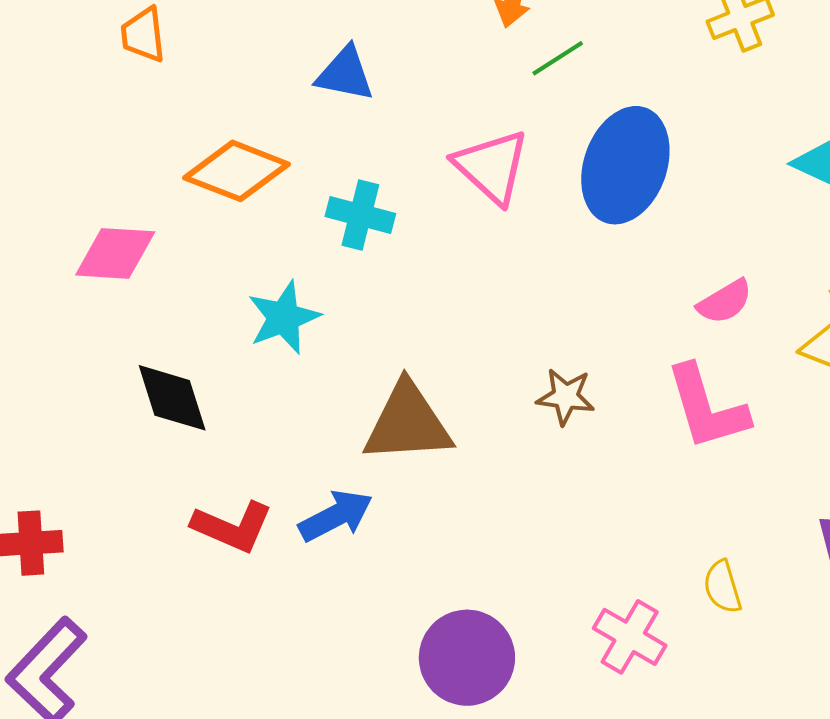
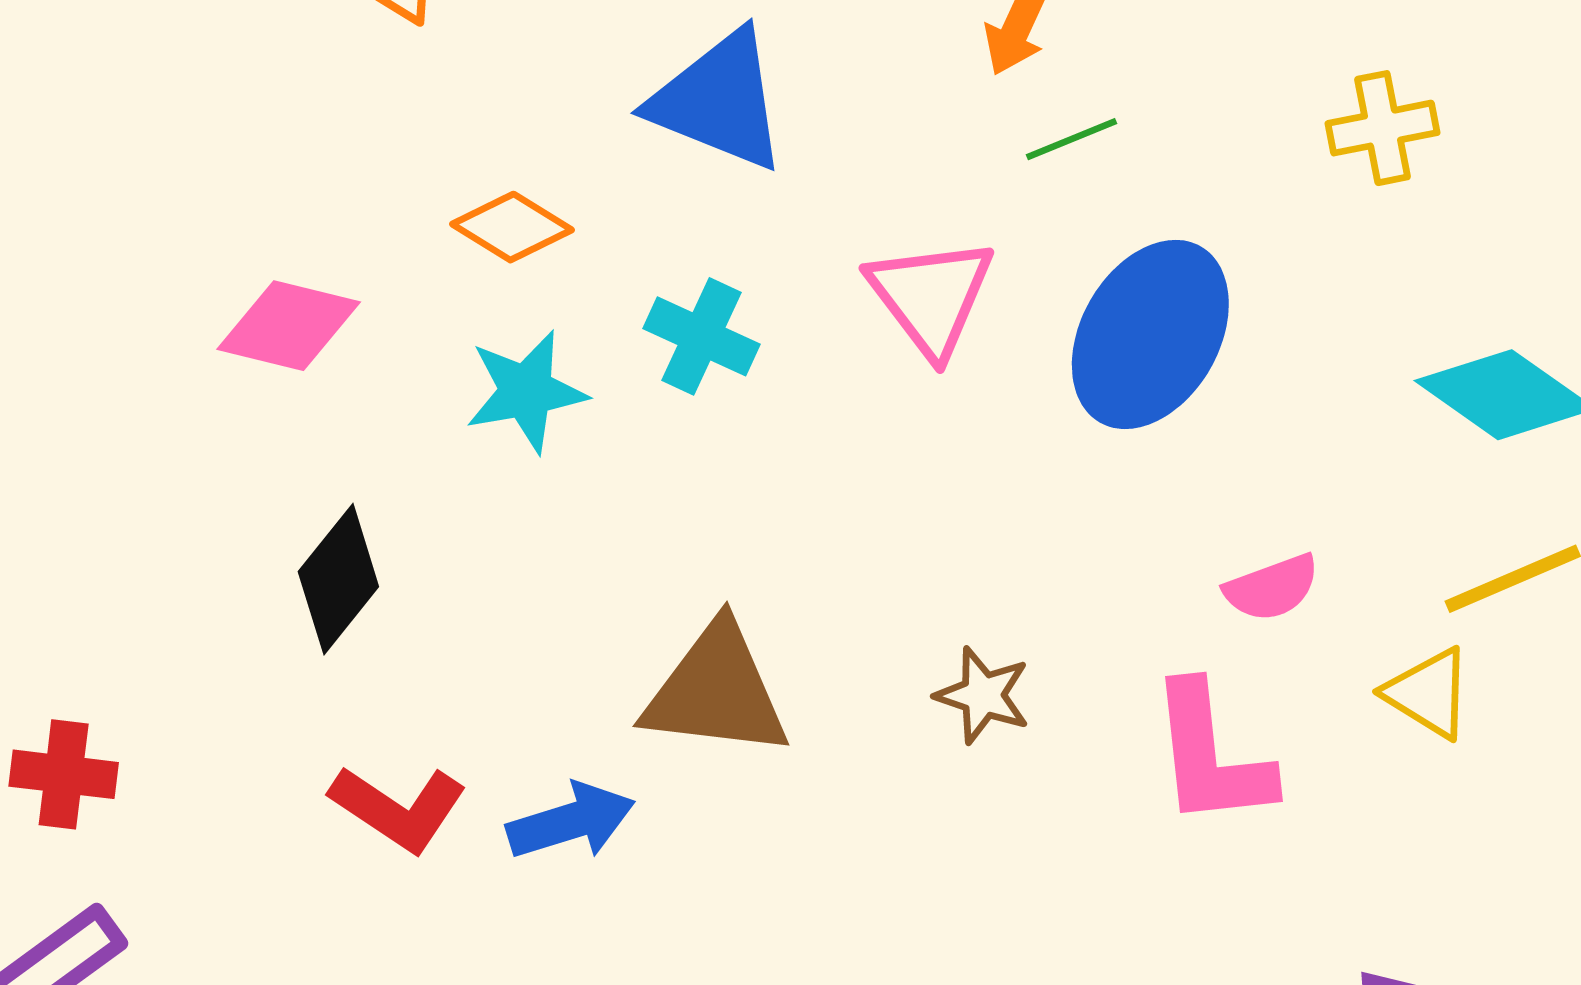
blue triangle: (345, 74) -> (719, 101), size x1.5
orange diamond: (236, 171) -> (512, 227), size x0.7
cyan star: (284, 317) -> (526, 391), moved
black diamond: (172, 398) -> (338, 579), turned 46

